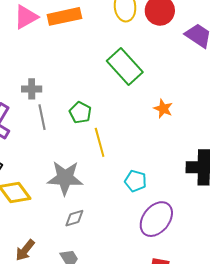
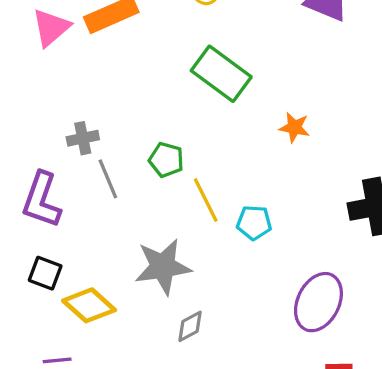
cyan pentagon: (136, 181) -> (254, 223), moved

